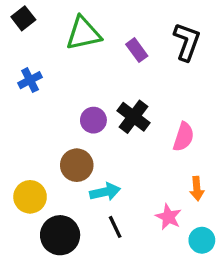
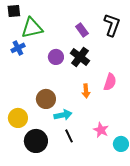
black square: (23, 18) -> (14, 11), turned 32
green triangle: (83, 33) -> (32, 28), moved
black cross: (133, 117) -> (80, 57), moved
purple circle: (93, 120) -> (56, 57), moved
orange arrow: (197, 189) -> (86, 91), moved

